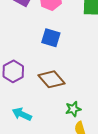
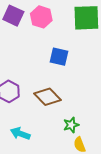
blue square: (51, 38) -> (59, 57), moved

